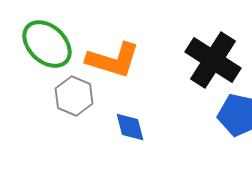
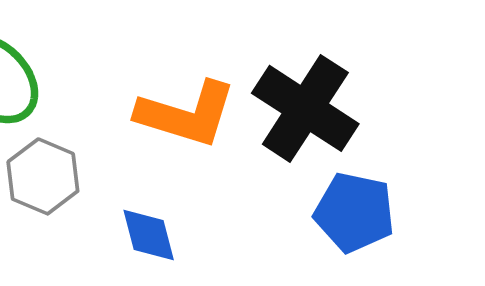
orange L-shape: (113, 60) -> (186, 114), moved

